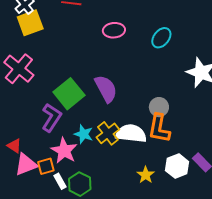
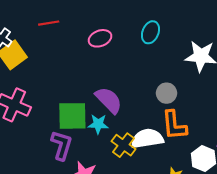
green square: (69, 94) -> (72, 116), turned -36
gray circle: (159, 107) -> (167, 93), moved
cyan star: (84, 134) -> (98, 124), moved

